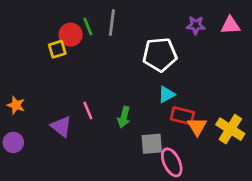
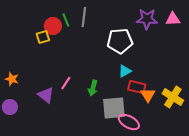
purple star: (196, 25) -> (147, 19), size x1.5
pink line: (88, 110) -> (66, 83), turned 56
gray square: (152, 144) -> (114, 108), size x1.4
pink ellipse: (172, 162) -> (129, 122), turned -35

